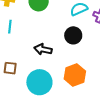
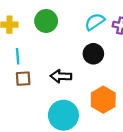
brown square: (10, 68) -> (23, 79), moved

